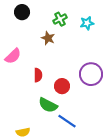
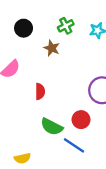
black circle: (22, 12) -> (24, 28), moved
red circle: (62, 86) -> (81, 120), moved

